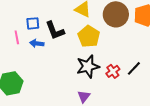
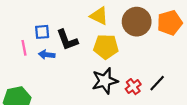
yellow pentagon: (89, 36) -> (106, 47), turned -30

